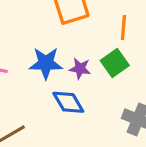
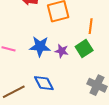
blue diamond: (68, 102) -> (44, 83), moved

